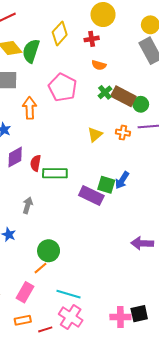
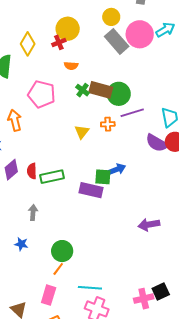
yellow circle: (103, 15) -> (68, 29), moved
green circle: (141, 104) -> (119, 94), size x1.5
blue arrow: (122, 180) -> (117, 169), turned -132

